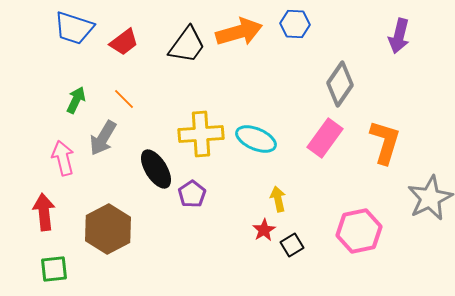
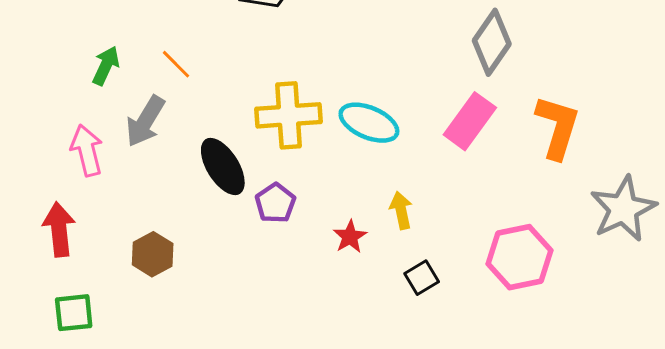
brown hexagon: (108, 229) -> (153, 254), size x0.6
red star: (264, 230) -> (350, 237), moved

